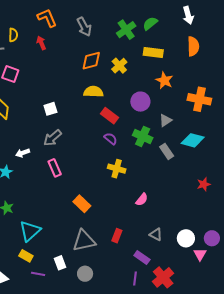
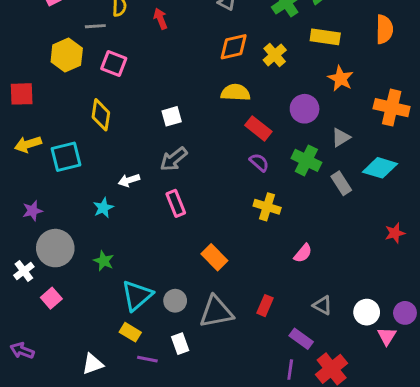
gray circle: (85, 274) -> (175, 301), moved

